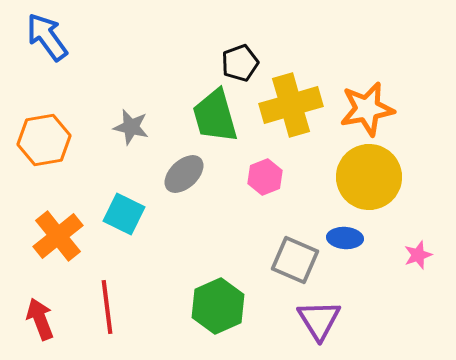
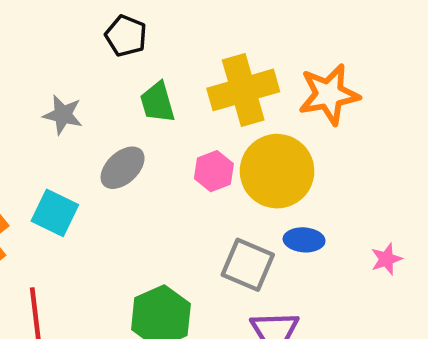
black pentagon: (240, 63) -> (126, 36), moved, turned -30
green trapezoid: (215, 116) -> (158, 102), size x0.7
yellow circle: (369, 177) -> (277, 171), moved

